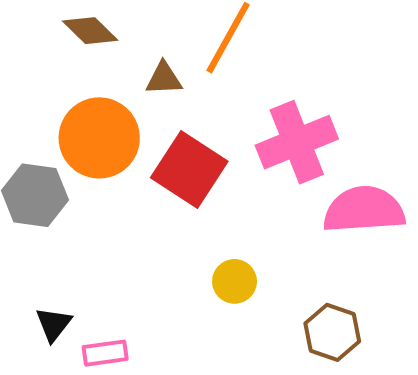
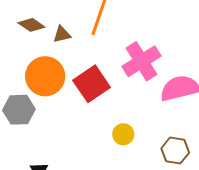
brown triangle: (164, 79) -> (62, 34), moved
red square: (189, 170) -> (92, 84), turned 33

